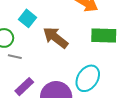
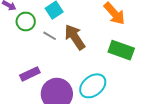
gray line: (15, 57) -> (50, 36), moved

